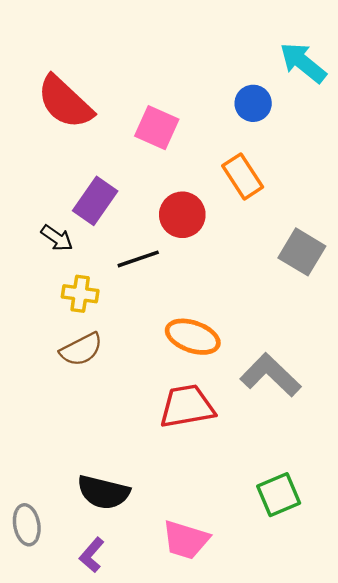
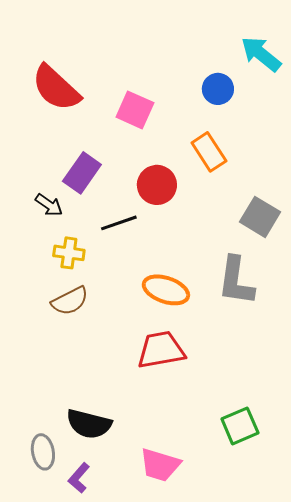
gray L-shape: (271, 375) -> (236, 281), moved, turned -126
gray ellipse: (27, 525) -> (43, 452), moved

